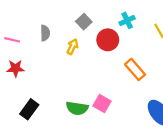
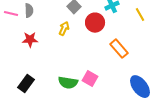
gray semicircle: (45, 33) -> (29, 11), moved
pink line: (12, 40) -> (11, 14), moved
red star: (16, 68) -> (30, 40), moved

